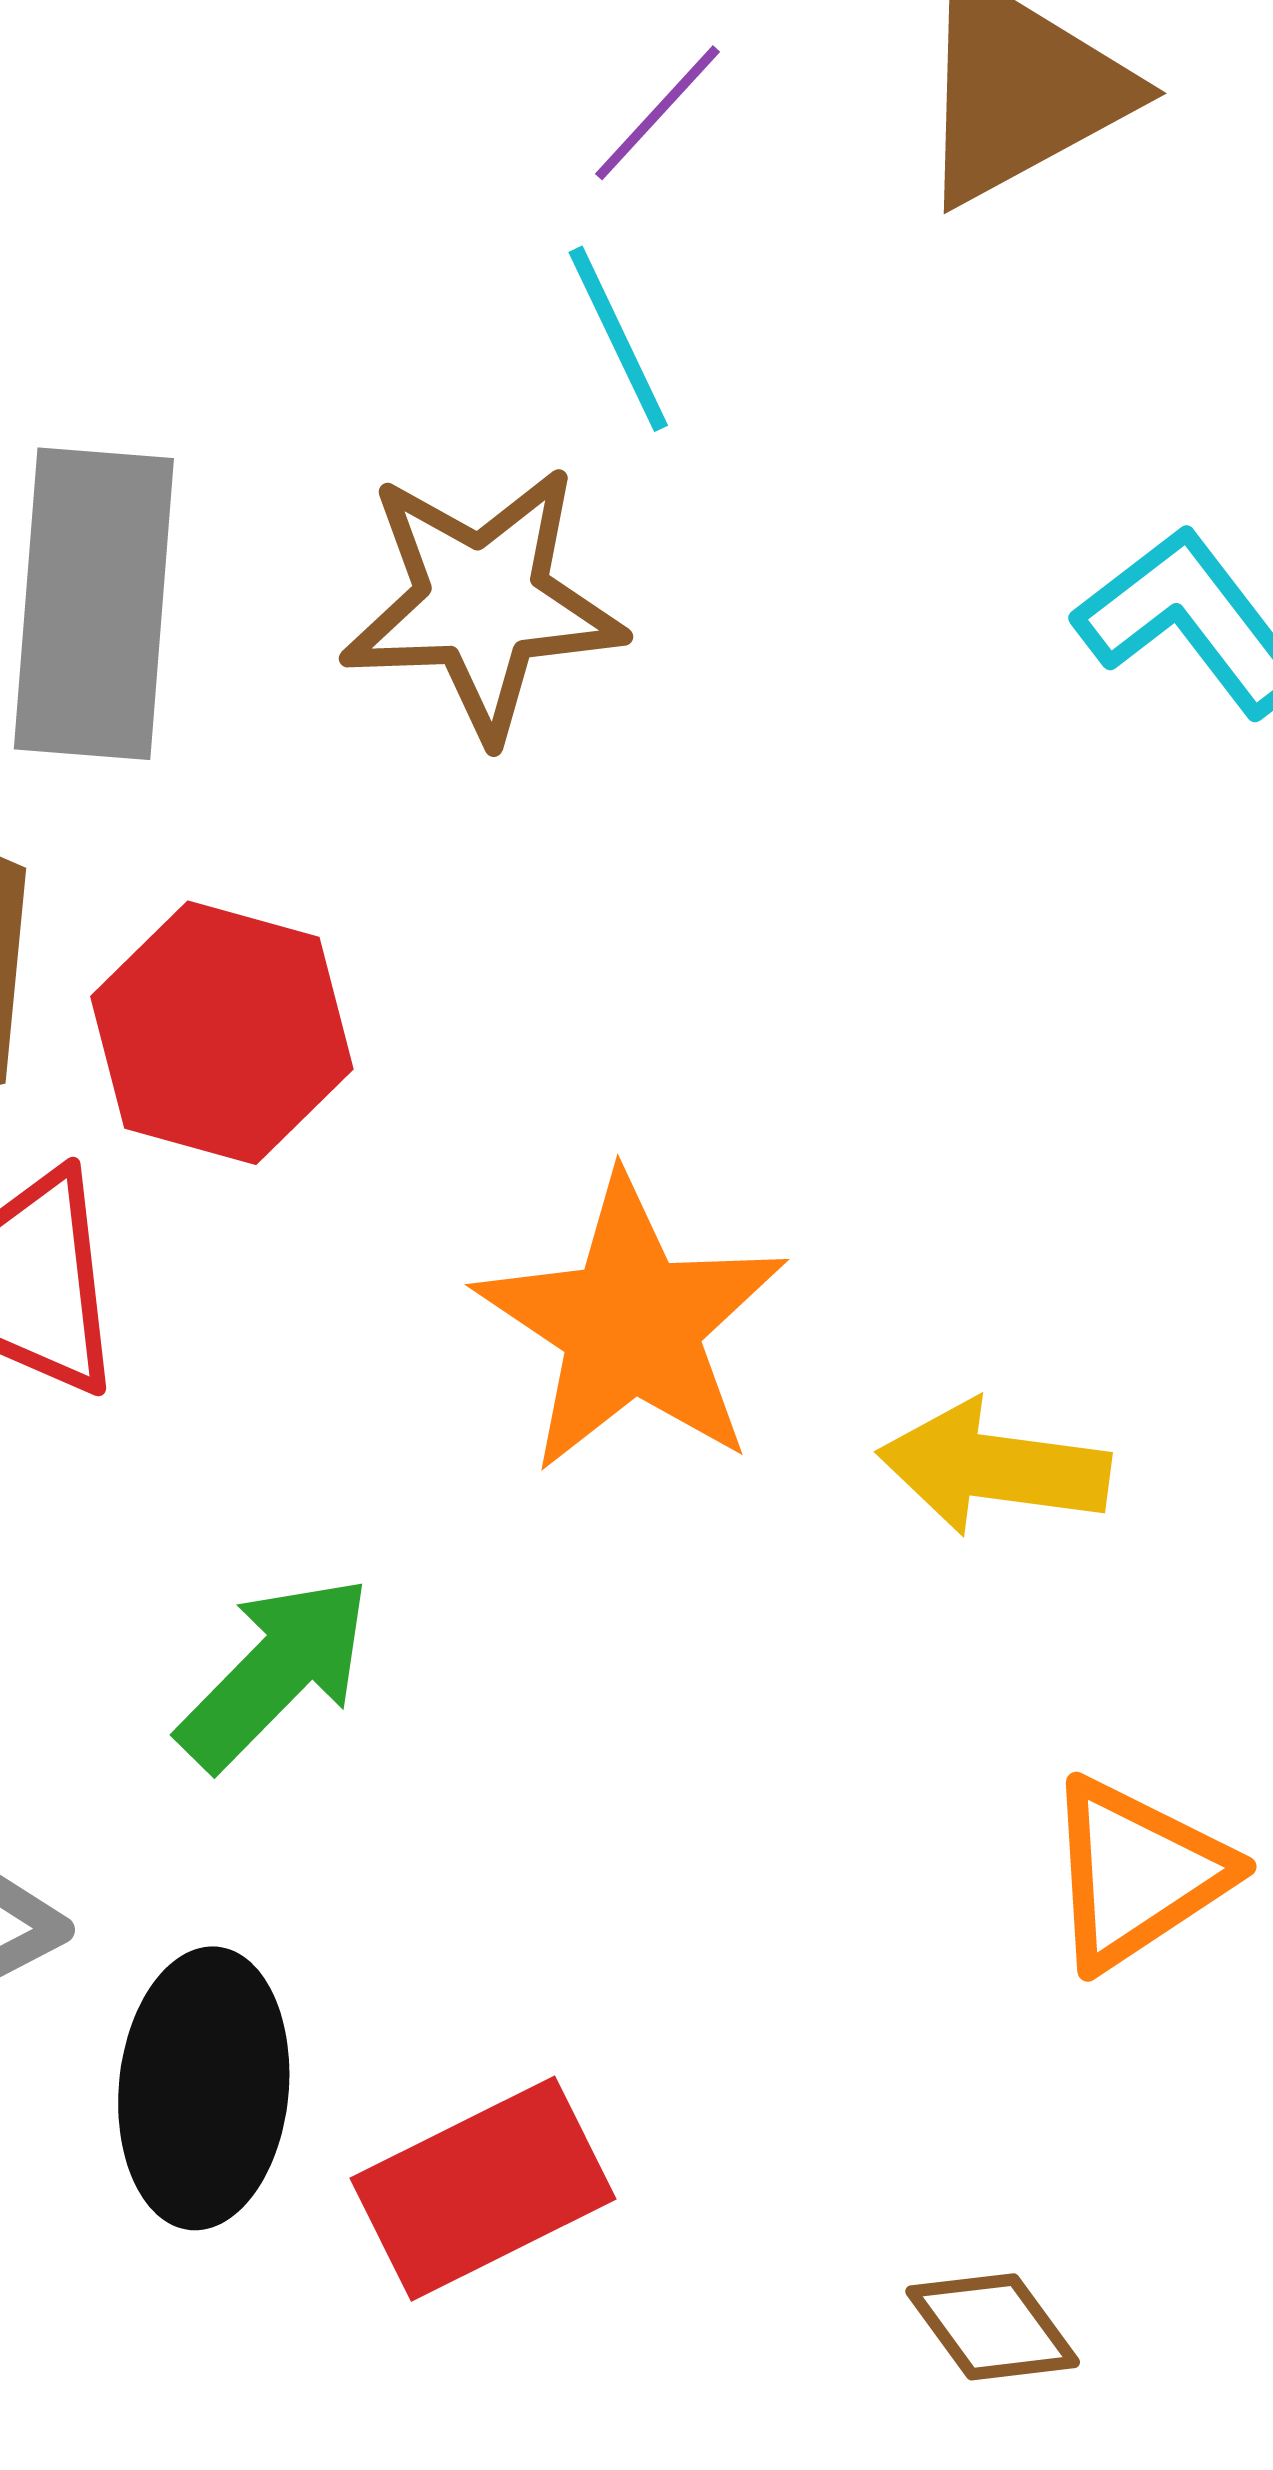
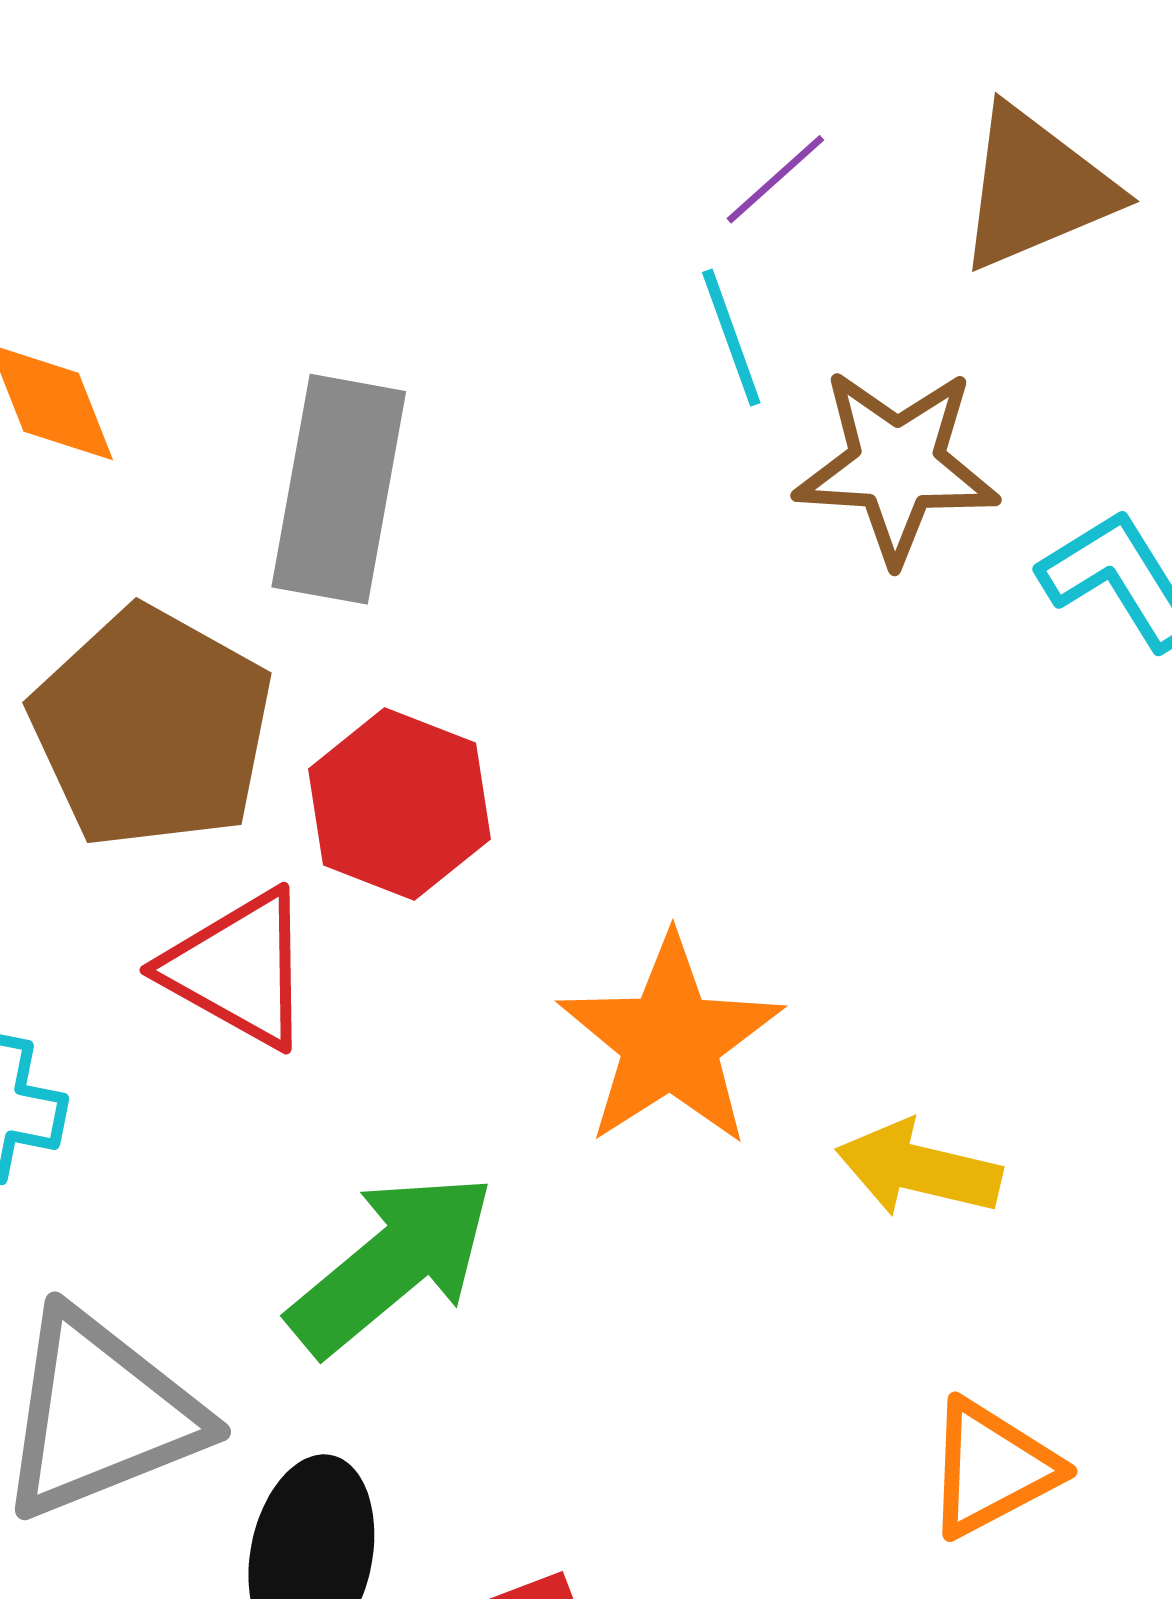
brown star: (482, 603) -> (897, 466), moved
green arrow: (275, 1672) -> (392, 1264), size x1.4

